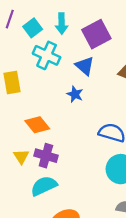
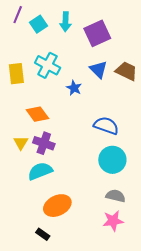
cyan cross: (47, 55) -> (48, 65), moved
blue triangle: (85, 66) -> (98, 69), moved

